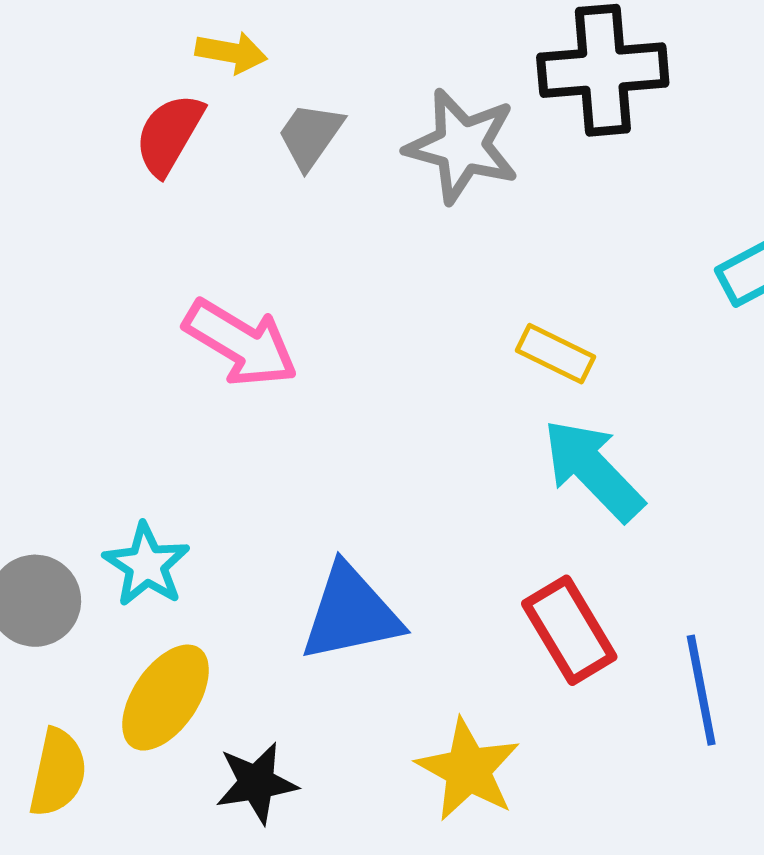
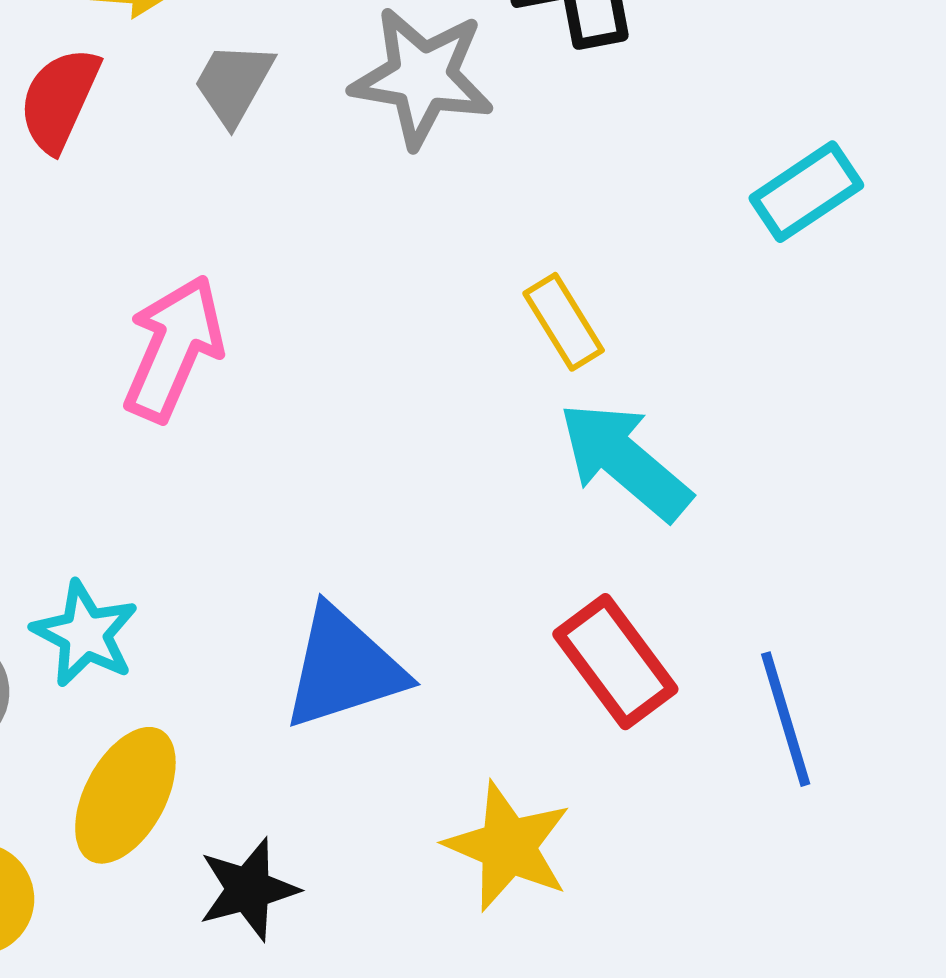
pink arrow: (241, 343) -> (174, 348), turned -92
yellow rectangle: (555, 354) -> (564, 322), turned 38

